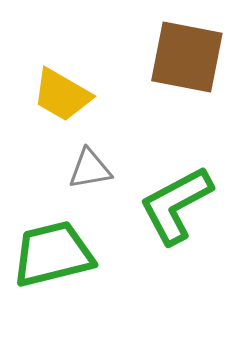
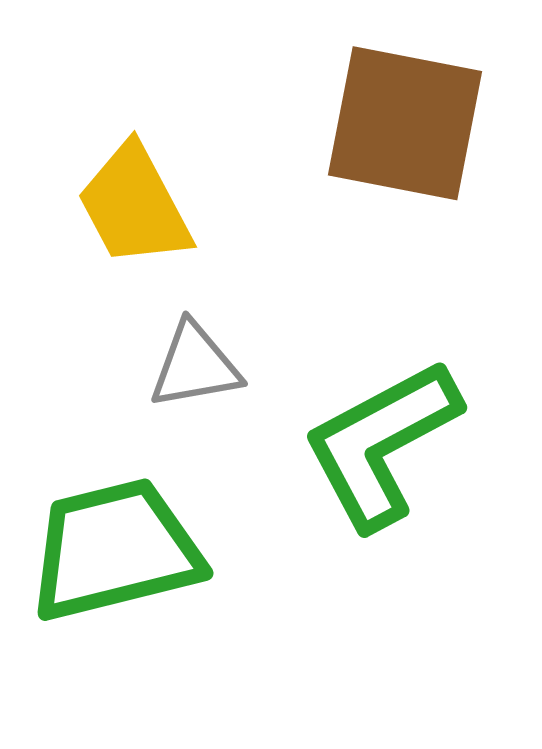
yellow trapezoid: (62, 95) -> (134, 206), turned 32

